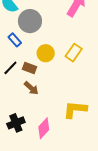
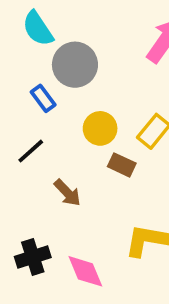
brown rectangle: (29, 68) -> (122, 165), moved
pink diamond: (44, 128) -> (85, 271), turned -70

